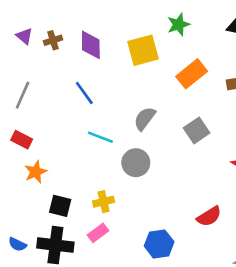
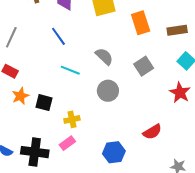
orange rectangle: (192, 74) -> (141, 23), turned -70
gray semicircle: (145, 119) -> (104, 56), turned 96
gray circle: (136, 163) -> (108, 91), moved
black square: (60, 206) -> (44, 103), moved

